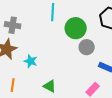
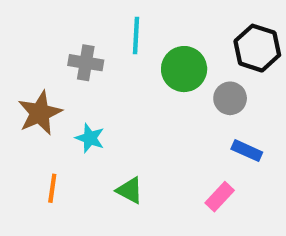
gray cross: (13, 25) -> (86, 63), moved
gray circle: (87, 47) -> (230, 98), moved

